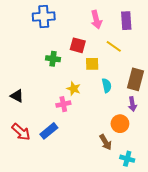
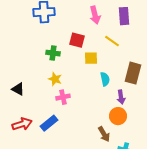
yellow star: (74, 89) -> (55, 79), moved
purple arrow: (132, 104) -> (121, 97), moved
red arrow: (21, 132) -> (22, 124), turned -60

